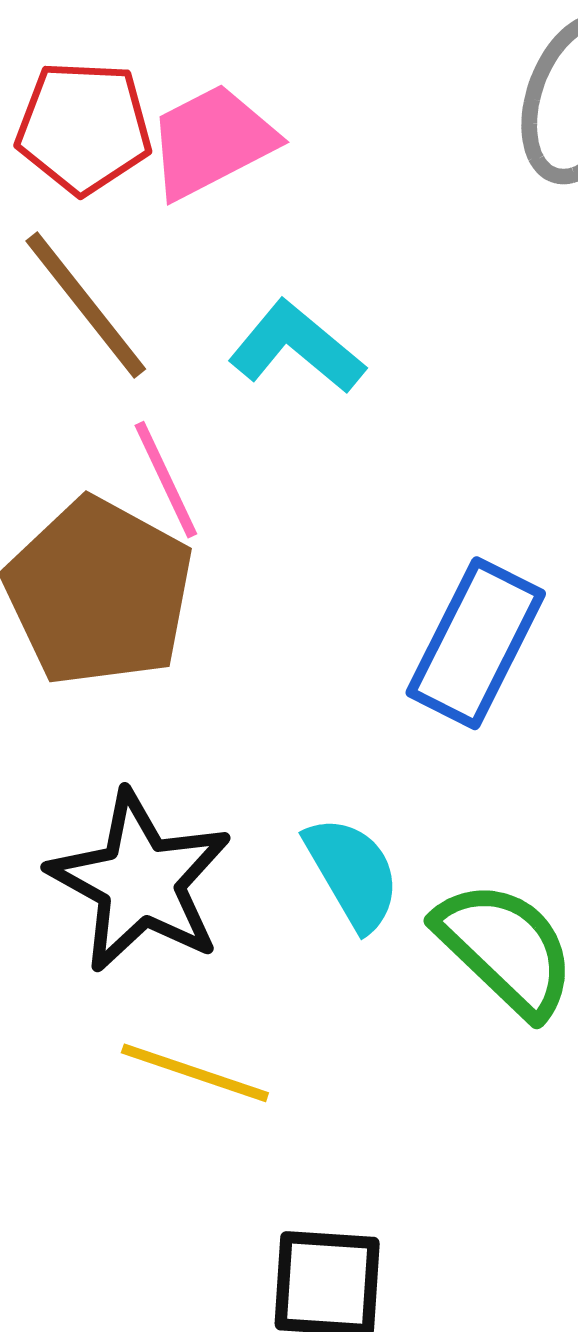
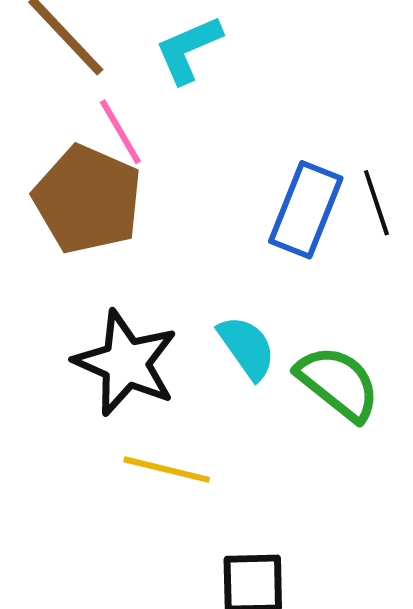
cyan L-shape: (297, 347) -> (188, 49), turned -58

